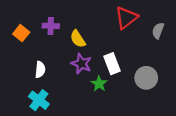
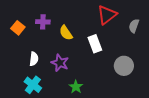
purple star: (81, 64) -> (60, 63), moved
white rectangle: (112, 64) -> (95, 44), moved
green star: (99, 84) -> (76, 87), moved

